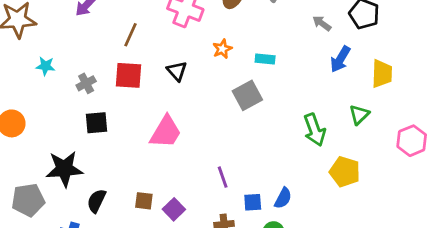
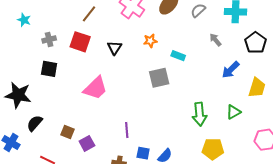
gray arrow: (322, 23) -> (215, 40), moved
yellow pentagon: (345, 172) -> (213, 149), turned -30

